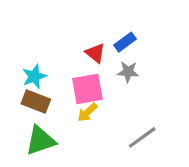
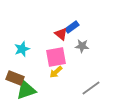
blue rectangle: (125, 42) -> (72, 27), moved
brown rectangle: (36, 101) -> (15, 78), moved

